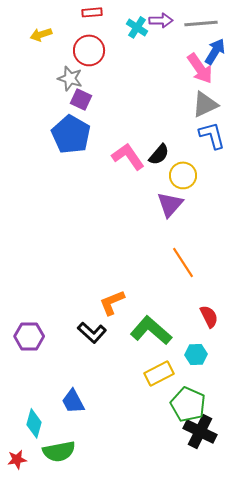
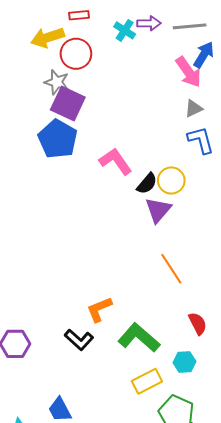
yellow arrow: (41, 34) -> (48, 38), moved, size x1.5
purple square: (81, 99) -> (68, 103), size x1.6
gray triangle: (205, 104) -> (194, 109), size x0.7
black semicircle: (159, 154) -> (147, 184), moved

